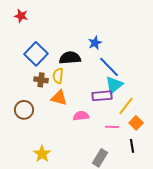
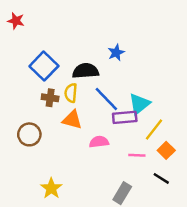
red star: (21, 16) -> (16, 21), moved
blue line: (109, 67) -> (106, 99), moved
black line: (132, 146) -> (161, 178), turned -48

